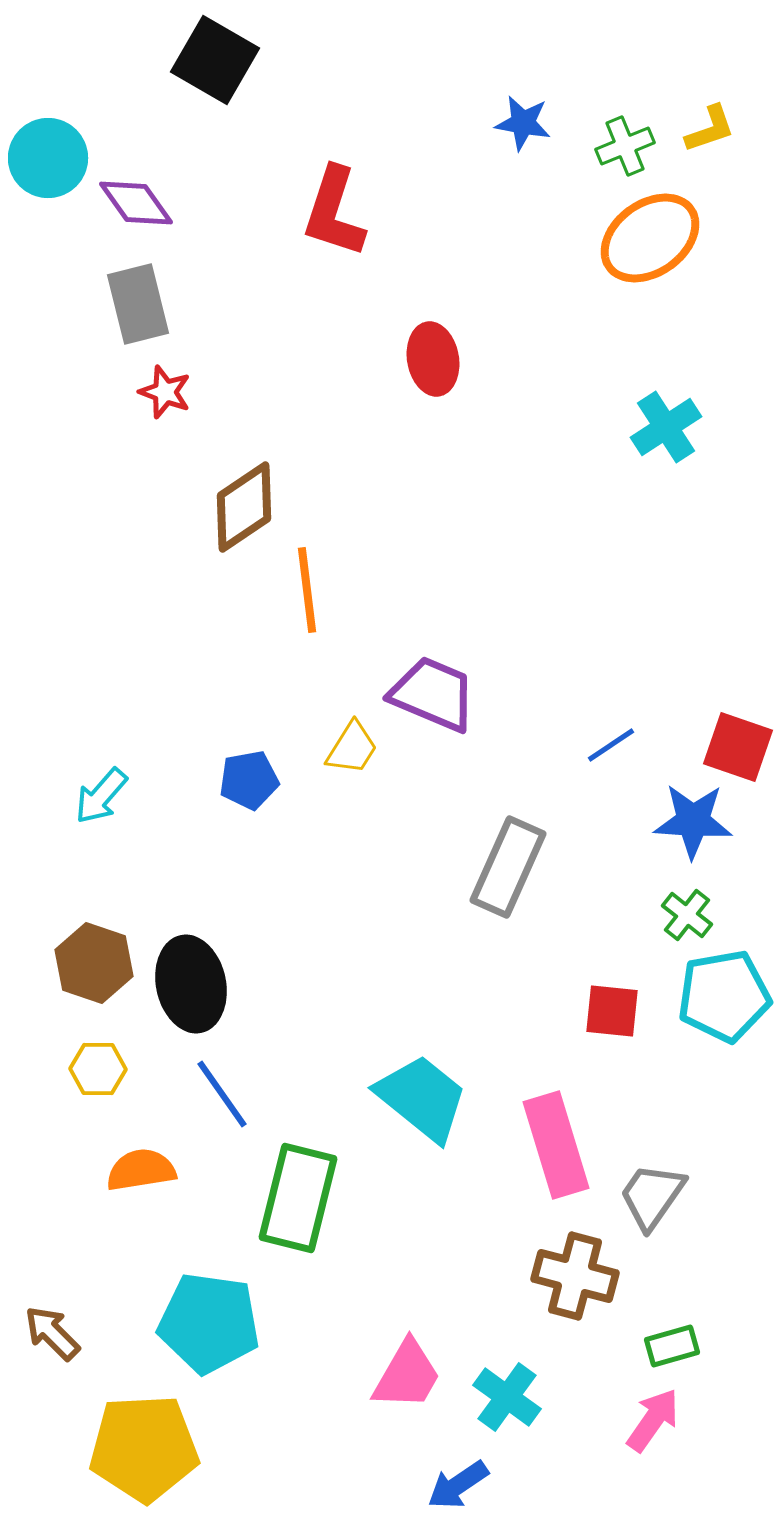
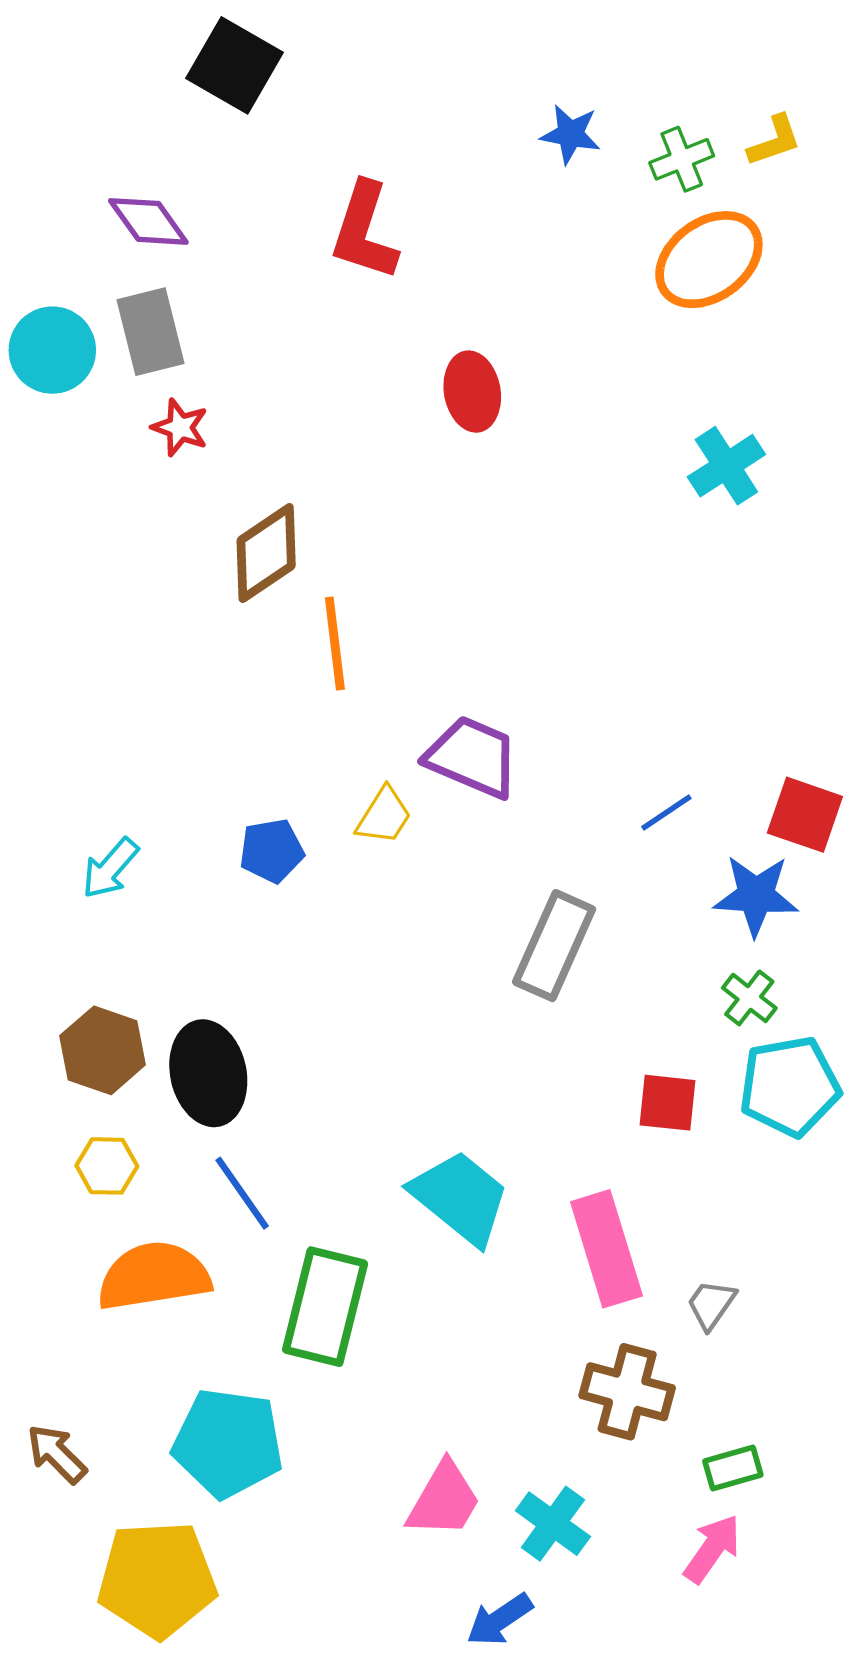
cyan circle: (48, 158) -> (52, 350), moved
orange semicircle: (141, 1170) -> (154, 1276), size x1.5
gray trapezoid: (652, 1196) -> (711, 1304), size x0.7

